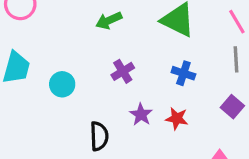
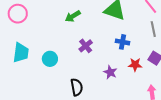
purple star: (141, 115) -> (110, 72), moved
red star: (177, 119) -> (135, 65), moved

